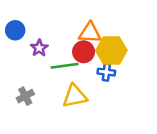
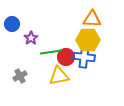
orange triangle: (90, 33) -> (92, 19), moved
red circle: (84, 52) -> (66, 57), moved
blue cross: (106, 72) -> (84, 57), size x1.5

